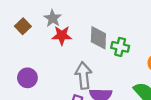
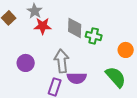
purple circle: (27, 78) -> (26, 63), moved

